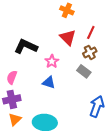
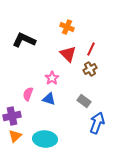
black L-shape: (26, 46) -> (24, 40), moved
gray rectangle: (84, 71) -> (84, 101), moved
pink semicircle: (12, 77) -> (28, 94), moved

